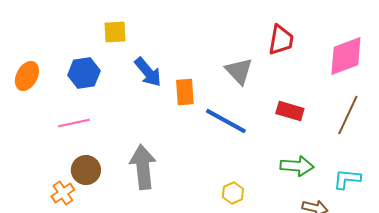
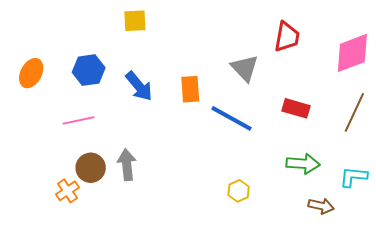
yellow square: (115, 32) -> (135, 21), moved
blue arrow: (148, 72) -> (139, 86), moved
gray arrow: (143, 167) -> (127, 165), moved, size x0.7

